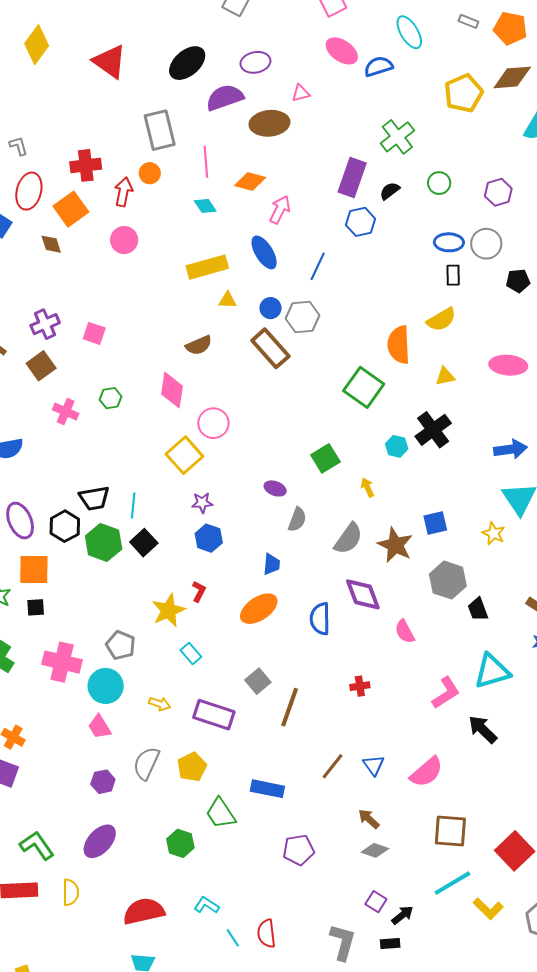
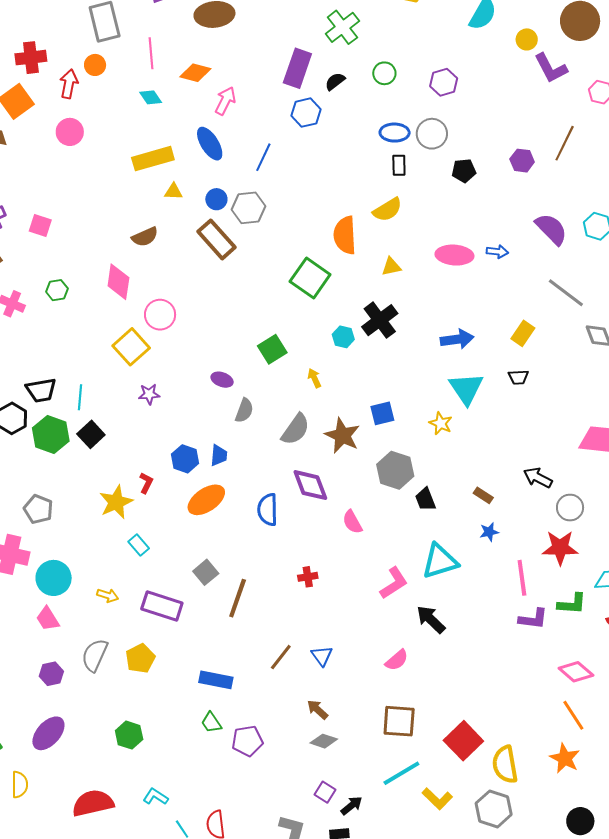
blue hexagon: (209, 538) -> (185, 459), moved
gray pentagon: (121, 645) -> (38, 509), moved
pink semicircle: (427, 772) -> (397, 660), moved, size x0.7
green trapezoid: (221, 813) -> (211, 723), moved, size x0.7

